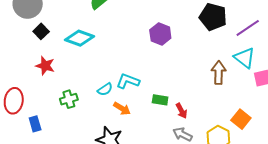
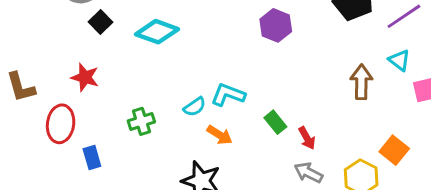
cyan triangle: (245, 58) -> (399, 60), size x0.7
red star: (45, 66) -> (85, 77), moved
green rectangle: (160, 100) -> (275, 122), turned 42

